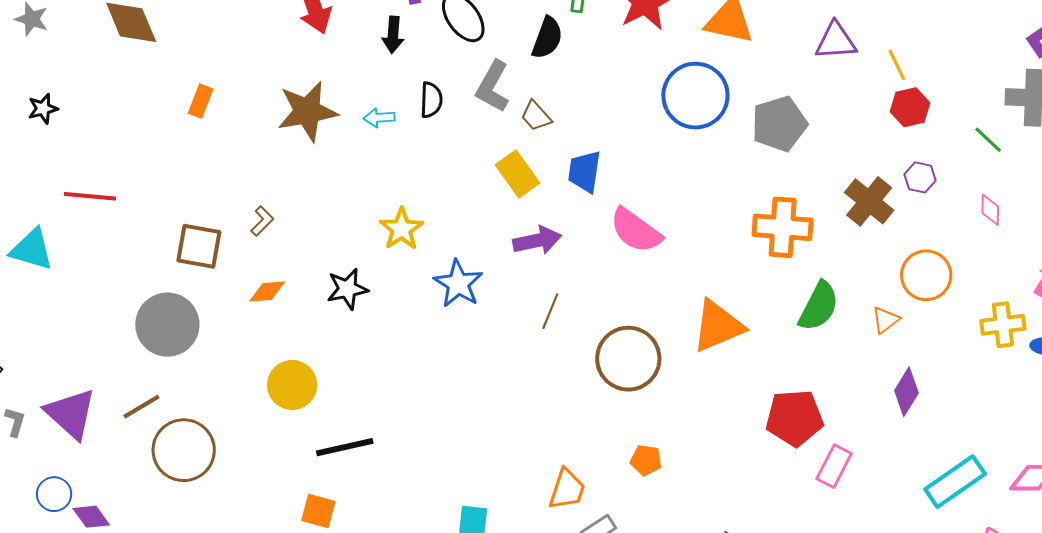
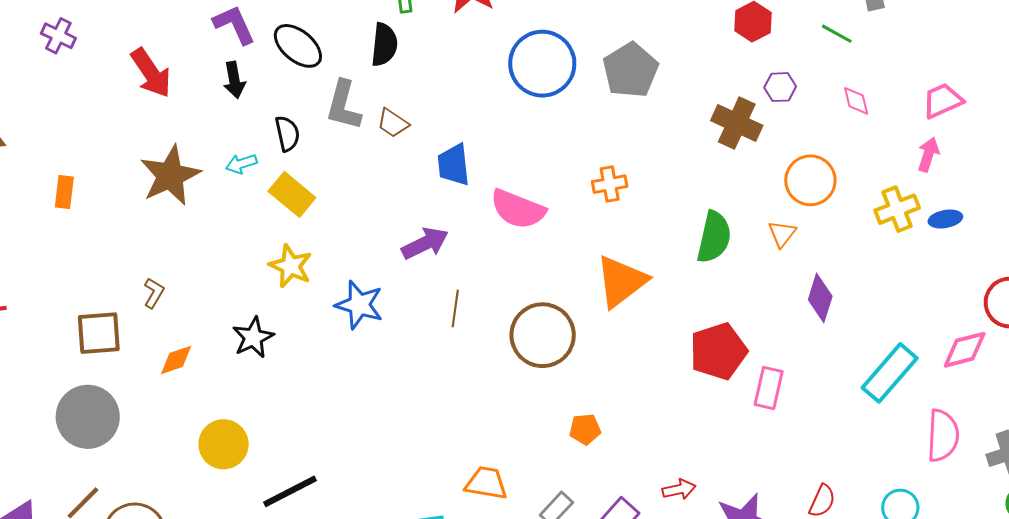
yellow rectangle: (517, 174) -> (292, 194), moved
orange cross: (783, 227) -> (610, 184), moved, size x0.6
orange trapezoid: (567, 489) -> (486, 483), moved, turned -84

